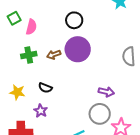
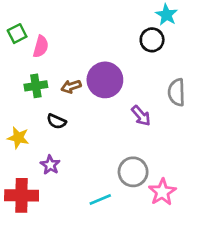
black circle: (74, 20) -> (152, 40), moved
black semicircle: (45, 88) -> (56, 121), moved
purple arrow: (106, 92) -> (141, 116), moved, turned 35

